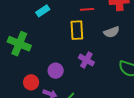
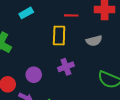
purple cross: (86, 60) -> (66, 67), turned 35

